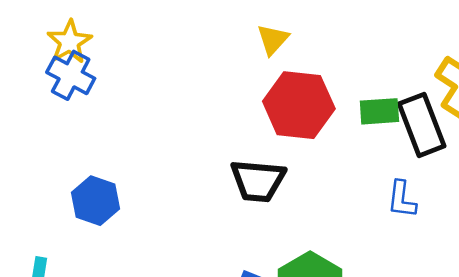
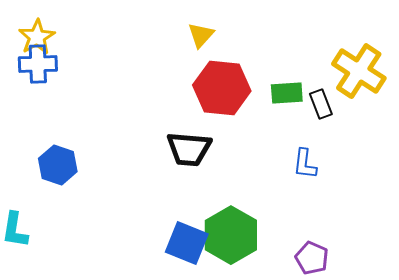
blue cross: (71, 75) -> (38, 64), turned -30
black rectangle: (422, 125) -> (321, 104), size x0.6

